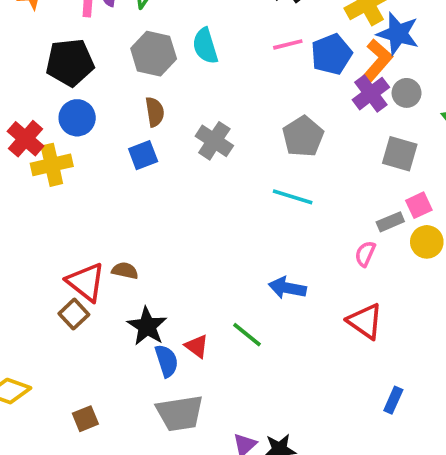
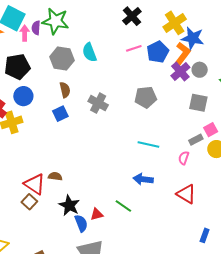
gray pentagon: (303, 136) -> (146, 97), turned 30
cyan line: (293, 197) -> (148, 145), moved
red triangle: (197, 346) -> (97, 214), turned -48

